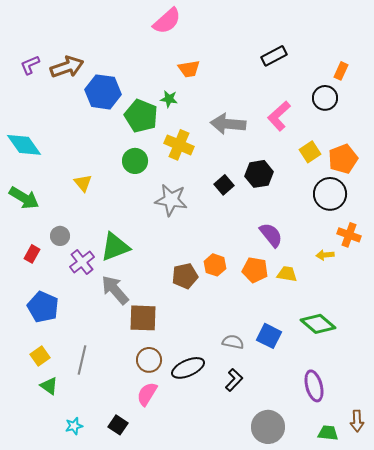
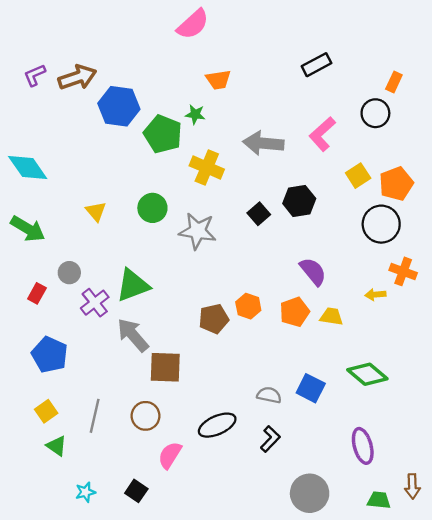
green circle: (135, 161) -> (152, 208), moved
orange pentagon: (255, 270) -> (295, 312), turned -30
brown circle: (149, 360) -> (146, 416), moved

